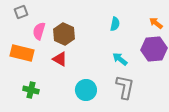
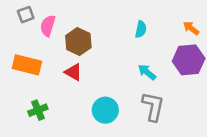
pink semicircle: (39, 31) -> (48, 26), moved
green cross: (31, 90) -> (38, 110), turned -35

